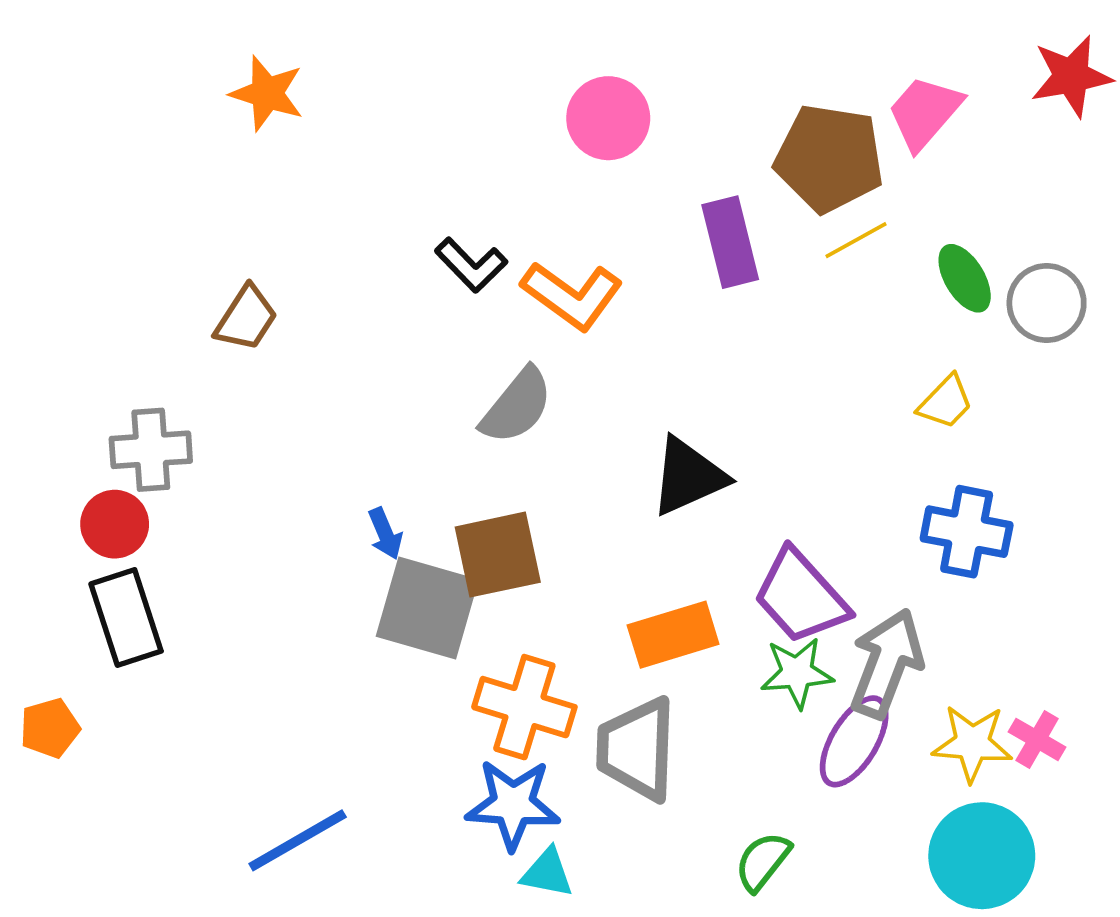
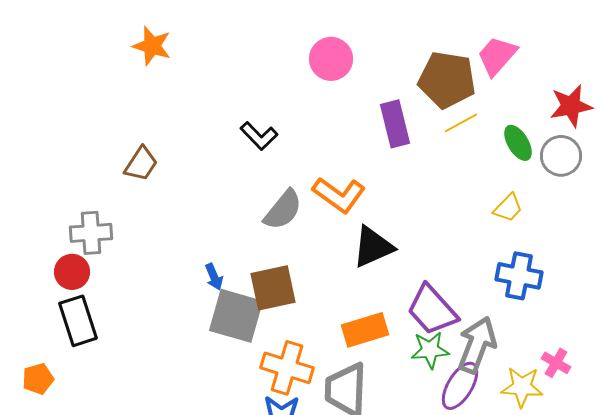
red star: (1071, 76) -> (571, 106), moved
orange L-shape: (572, 295) -> (339, 195), moved
pink cross: (1037, 739) -> (556, 363), moved

